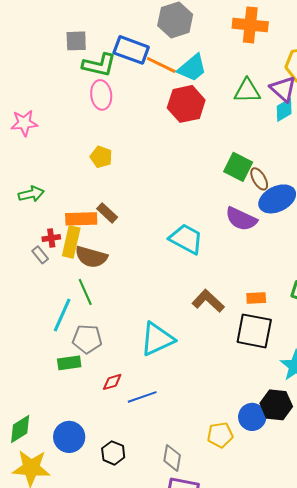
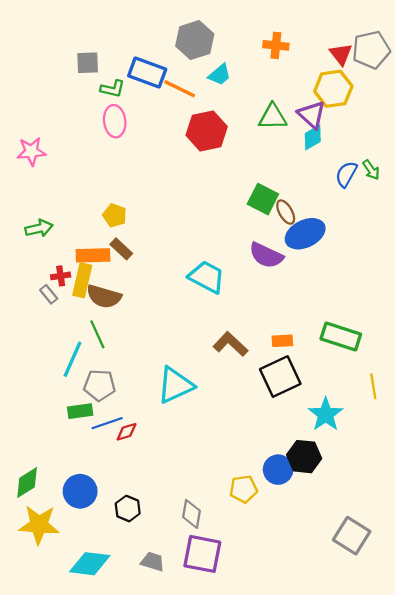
orange cross: (250, 25) -> (276, 45), size x0.7
green L-shape: (99, 65) -> (113, 89), size x0.7
cyan trapezoid: (192, 68) -> (220, 75), moved, size x0.7
yellow pentagon: (101, 157) -> (115, 215), moved
black square: (254, 331) -> (280, 377), turned -36
blue line: (142, 397) -> (107, 423), moved

